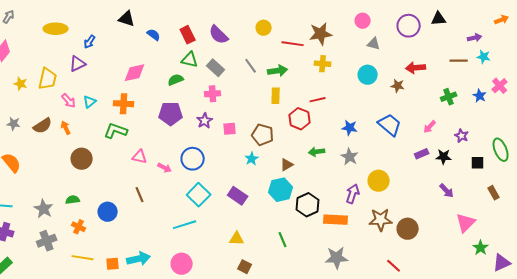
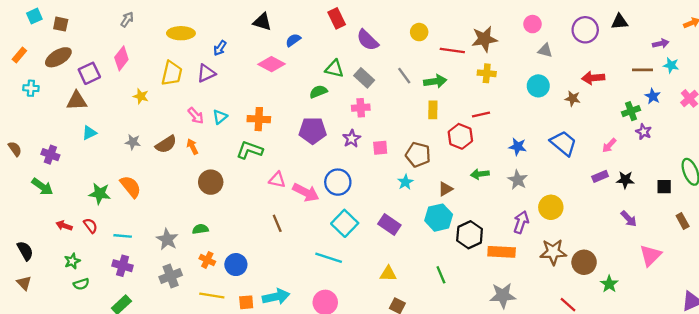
blue semicircle: (154, 35) -> (293, 40), turned -72
red rectangle: (188, 35) -> (337, 18), moved
pink diamond: (135, 73) -> (271, 64), moved, turned 40
yellow trapezoid: (48, 79) -> (172, 73), moved
blue star: (480, 96) -> (653, 96), moved
purple star: (462, 136) -> (644, 132), moved
pink arrow: (165, 168) -> (306, 192), size x1.6
blue circle: (108, 212) -> (236, 265), moved
cyan line: (185, 225) -> (329, 258), turned 35
green star: (481, 248) -> (609, 284), moved

